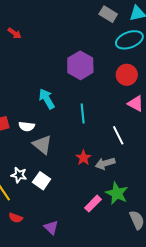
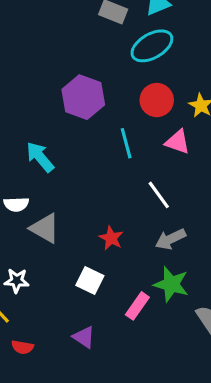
cyan line: (83, 114) -> (126, 143), moved
gray arrow: (105, 163) -> (170, 239), moved
white square: (42, 181) -> (90, 280), moved
purple triangle: (51, 228) -> (84, 337), moved

